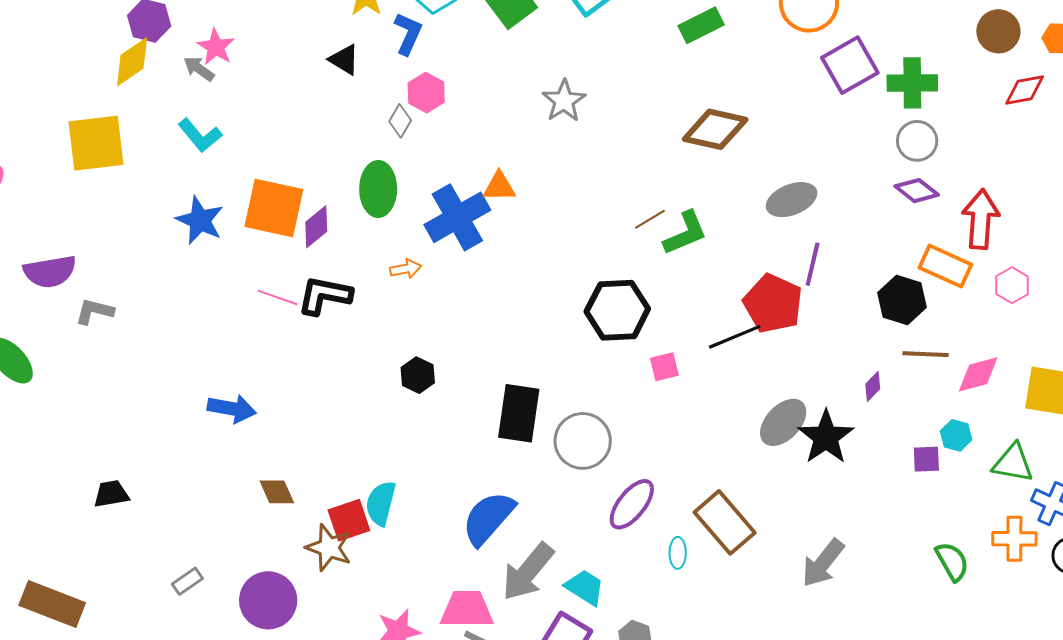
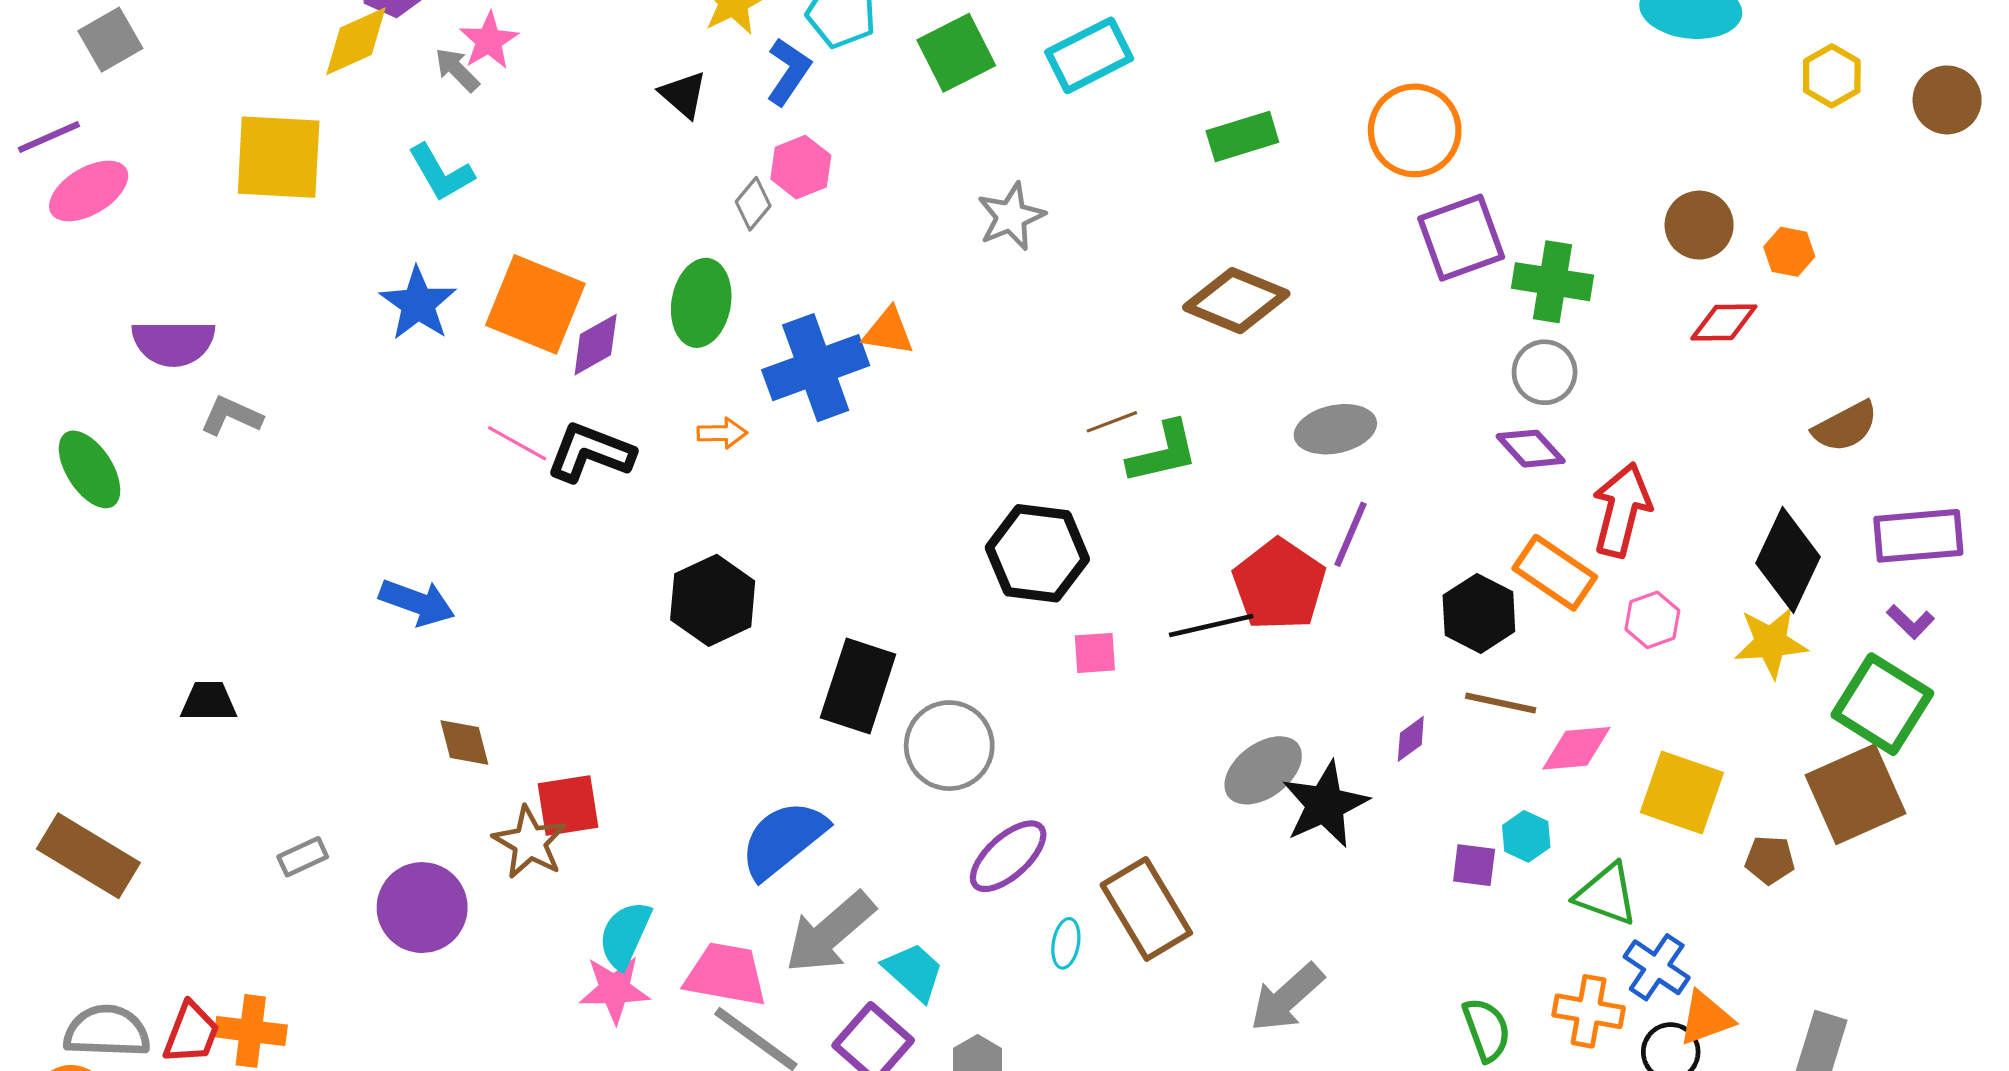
black hexagon: (418, 375) -> (713, 600), size x1.6
cyan semicircle: (381, 503) -> (625, 935), moved

